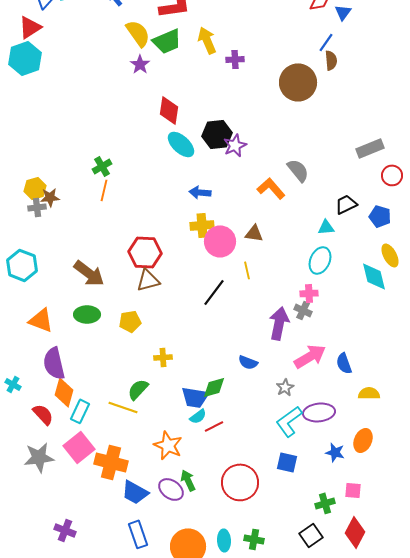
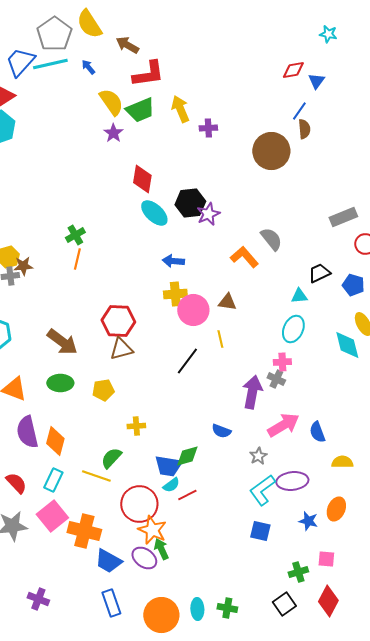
orange diamond: (64, 392) -> (55, 441), moved
orange star: (168, 445) -> (152, 530), moved
red circle: (240, 482) -> (139, 504), moved

